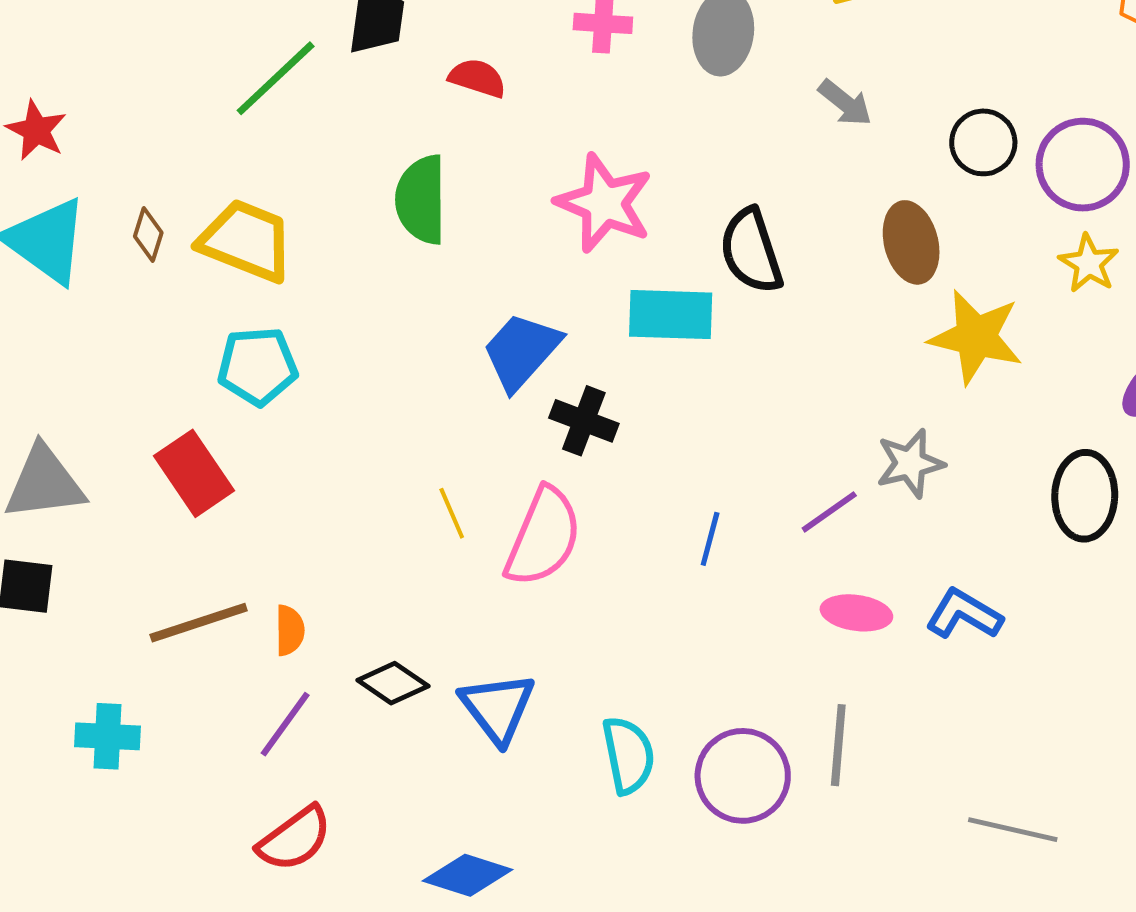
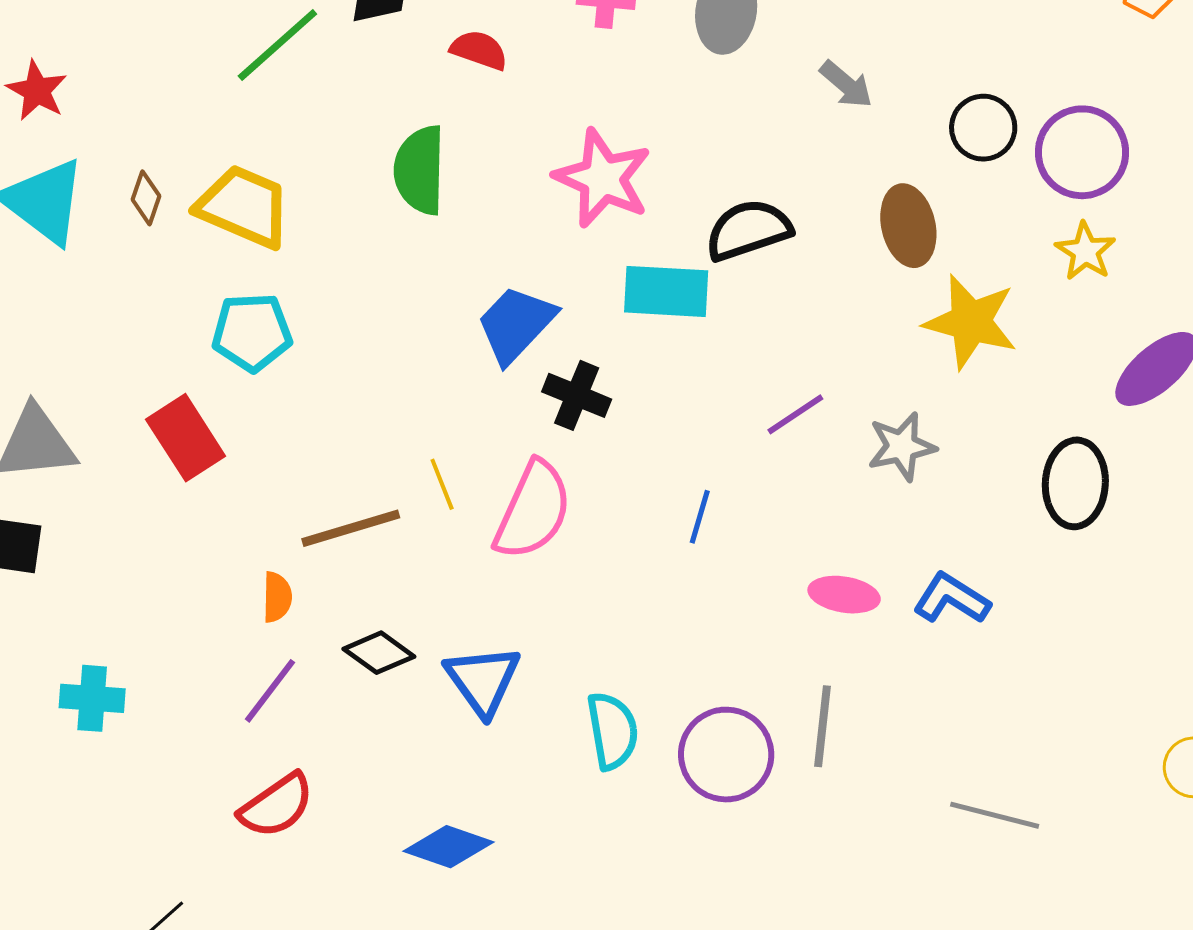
black semicircle: (751, 251) -> (748, 230), turned 88
purple line: (829, 512) -> (795, 414), moved
brown line: (199, 623) -> (351, 528), moved

